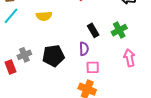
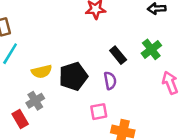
yellow semicircle: (44, 16) -> (42, 71), moved
black pentagon: (53, 56) -> (73, 76), moved
pink square: (93, 67) -> (99, 112), moved

